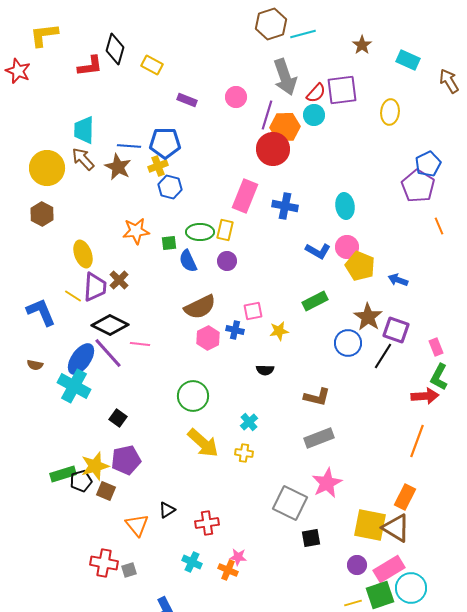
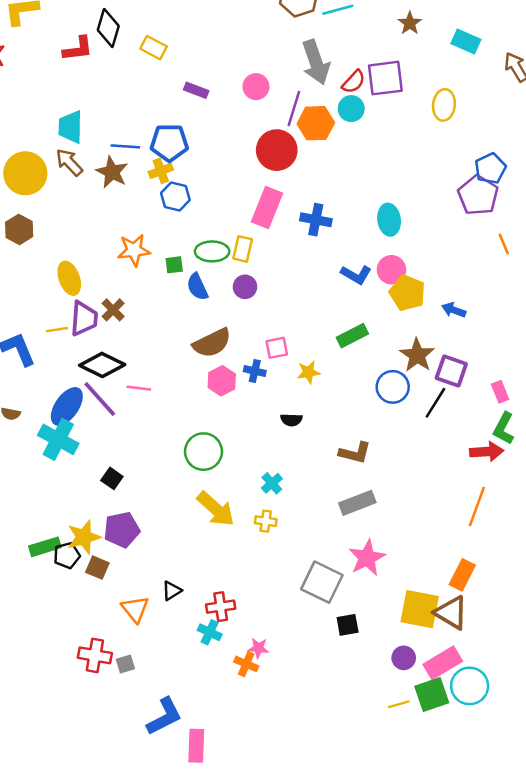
red circle: (273, 149) -> (277, 150), moved
yellow line: (73, 296) -> (57, 330), turned -42
cyan cross: (192, 562) -> (210, 632), moved

